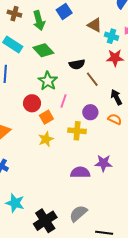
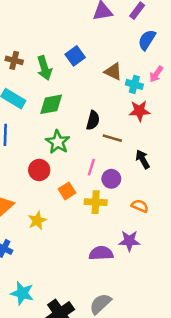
green diamond: (43, 50) -> (51, 104), turned -55
black semicircle: (77, 64) -> (93, 120), turned -63
brown line: (92, 79) -> (112, 138), turned -35
pink line: (63, 101) -> (91, 167), moved
orange square: (46, 117) -> (67, 191), moved
orange semicircle: (115, 119) -> (140, 206), moved
yellow star: (46, 139) -> (37, 220), moved

